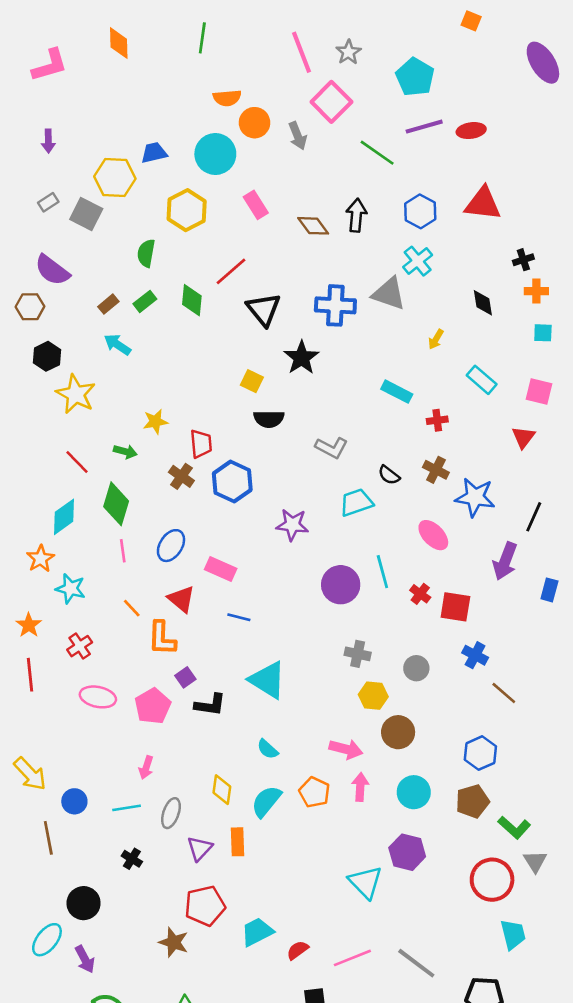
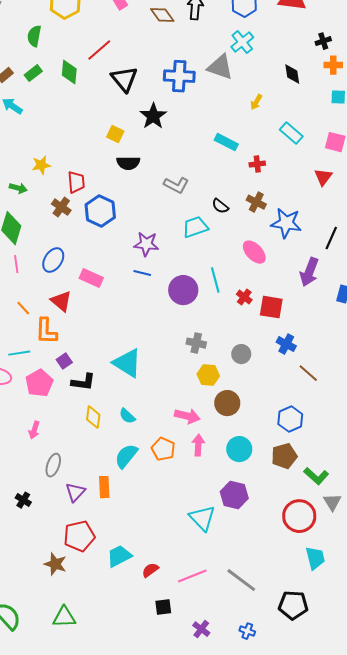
blue line: (239, 617) -> (142, 273), moved
yellow diamond: (222, 790) -> (93, 417), moved
cyan line: (127, 808) -> (19, 353), moved

